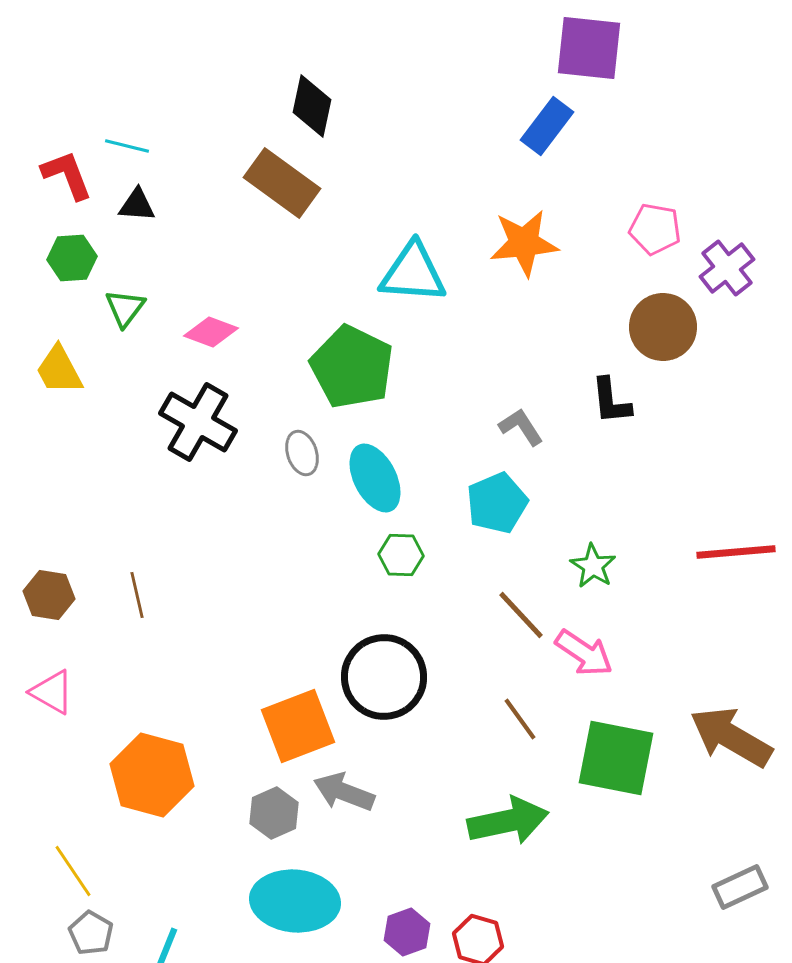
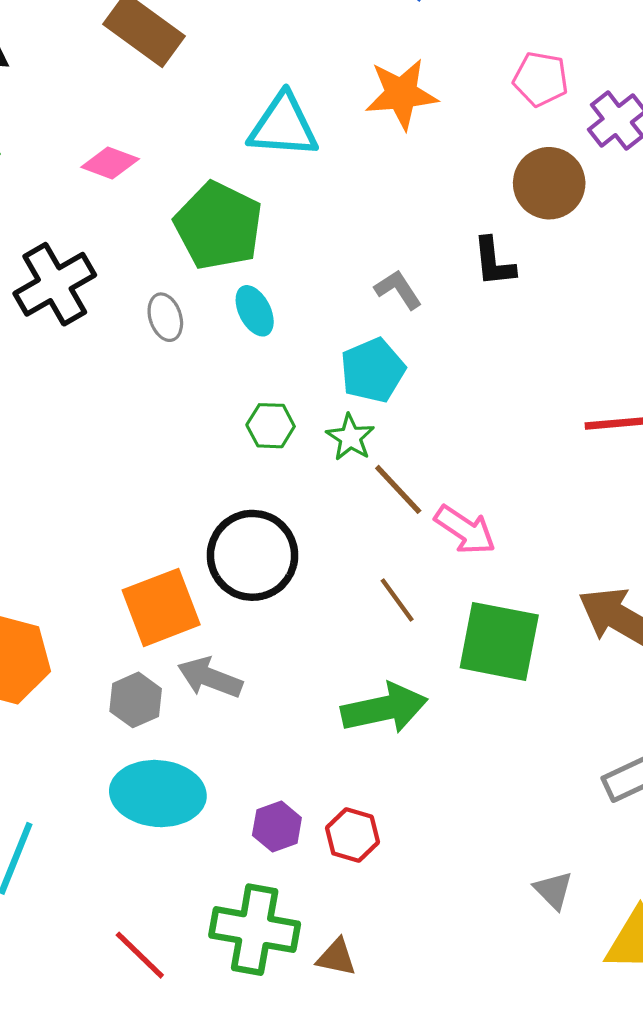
pink diamond: (211, 332) -> (110, 163), moved
black cross: (198, 422) -> (55, 284), turned 30
cyan ellipse: (375, 478) -> (255, 311), moved, size x0.7
green star: (593, 566) -> (350, 437), moved

